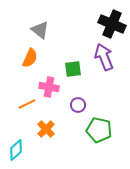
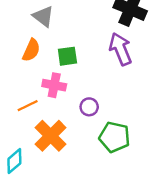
green square: (73, 69) -> (67, 56), moved
orange cross: (46, 129) -> (51, 136), size x1.5

